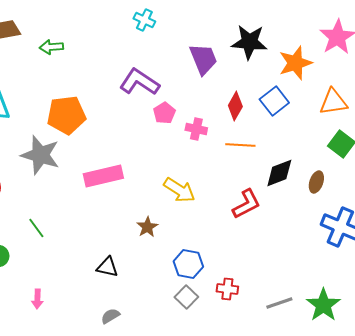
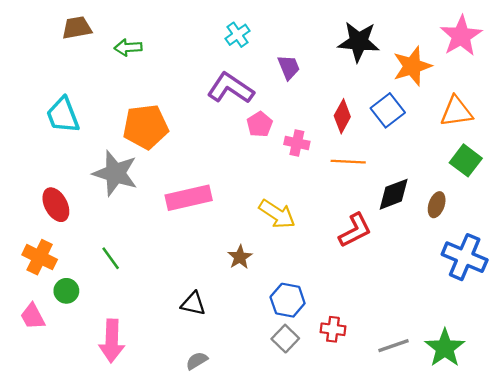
cyan cross: (144, 20) -> (238, 35), moved, turned 30
purple trapezoid: (203, 59) -> (289, 67), moved, size x0.7
pink arrow: (37, 299) -> (112, 341), size x1.8

